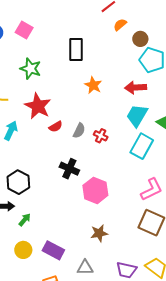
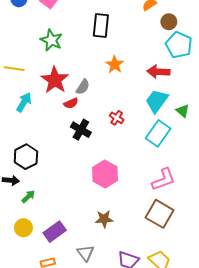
gray semicircle: (79, 131) -> (83, 87), moved
black cross: (69, 169) -> (81, 130), moved
purple rectangle: (53, 250) -> (55, 232), turned -70
gray triangle: (85, 268) -> (86, 253), turned 48

